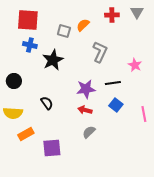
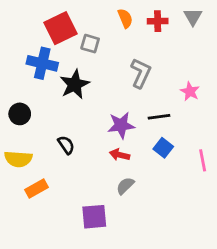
red square: (28, 20) -> (61, 28), moved, turned -30
orange semicircle: (83, 25) -> (125, 18), moved, turned 112
blue cross: (30, 45) -> (42, 63), size x1.5
purple square: (52, 148) -> (94, 217), moved

